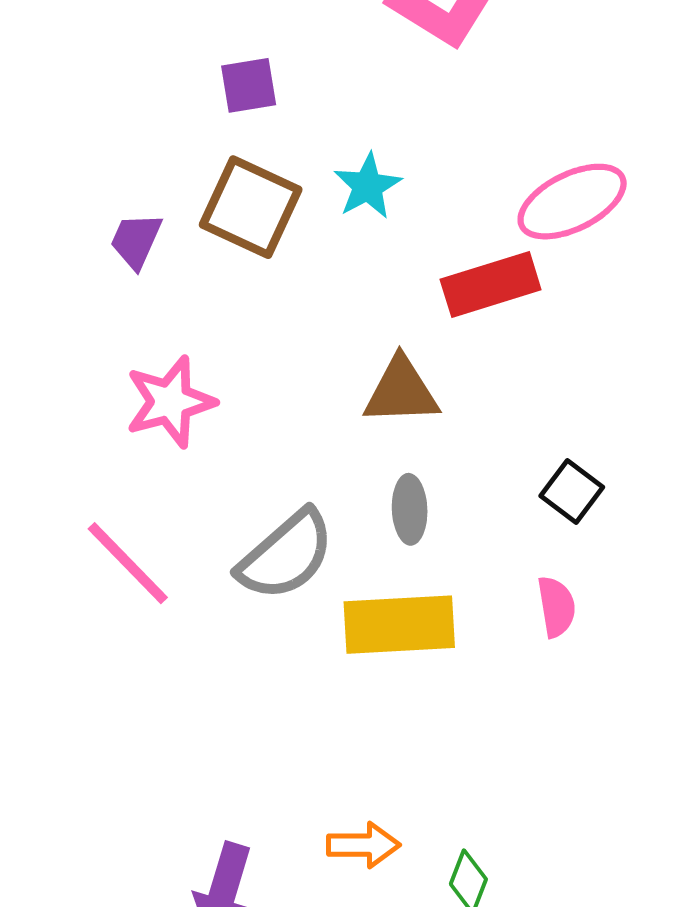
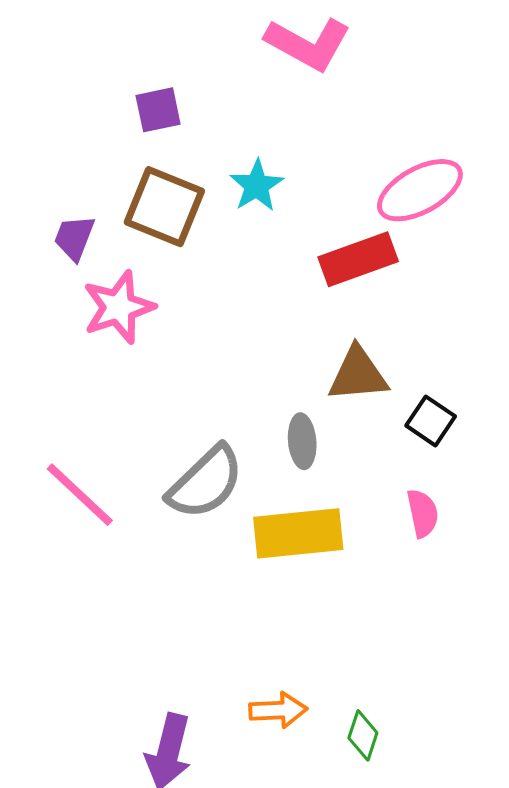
brown triangle: (401, 391) -> (358, 374), moved
pink star: (170, 402) -> (119, 307), moved

